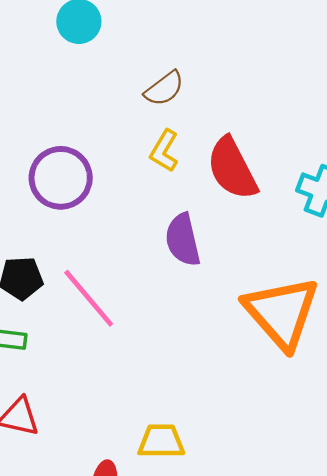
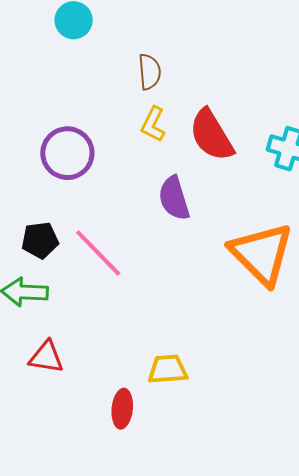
brown semicircle: (164, 89) -> (150, 72), turned -54

